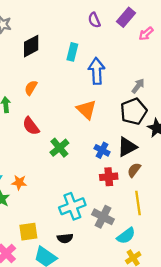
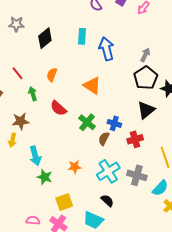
orange triangle: (86, 109) -> (92, 86), moved
blue cross: (102, 150) -> (114, 123), moved
brown semicircle: (134, 170) -> (104, 139), moved
orange star: (19, 182) -> (75, 167), moved
yellow square: (28, 232) -> (64, 202), moved
black semicircle: (65, 238) -> (107, 201), turned -120

